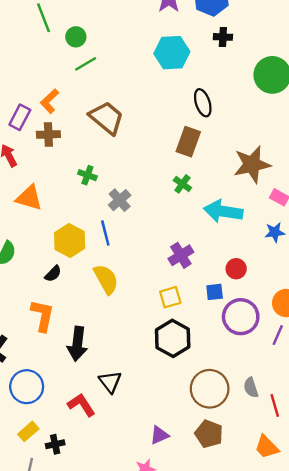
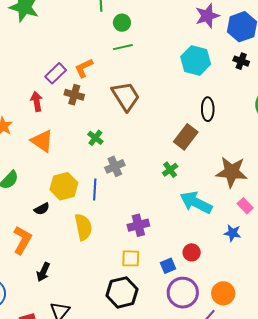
purple cross: (181, 255) -> (138, 225), moved
blue square: (215, 292) -> (168, 266), turned -35
black arrow: (77, 344) -> (43, 272), size x0.7

